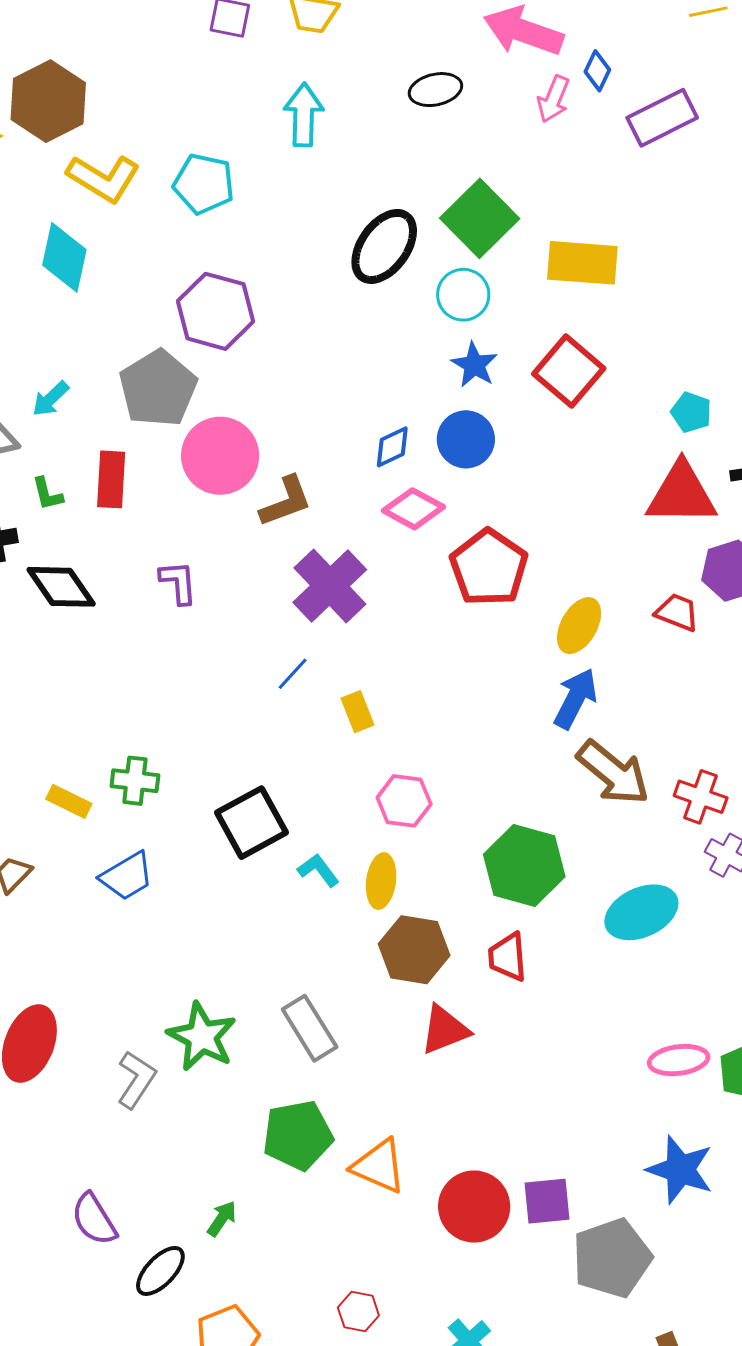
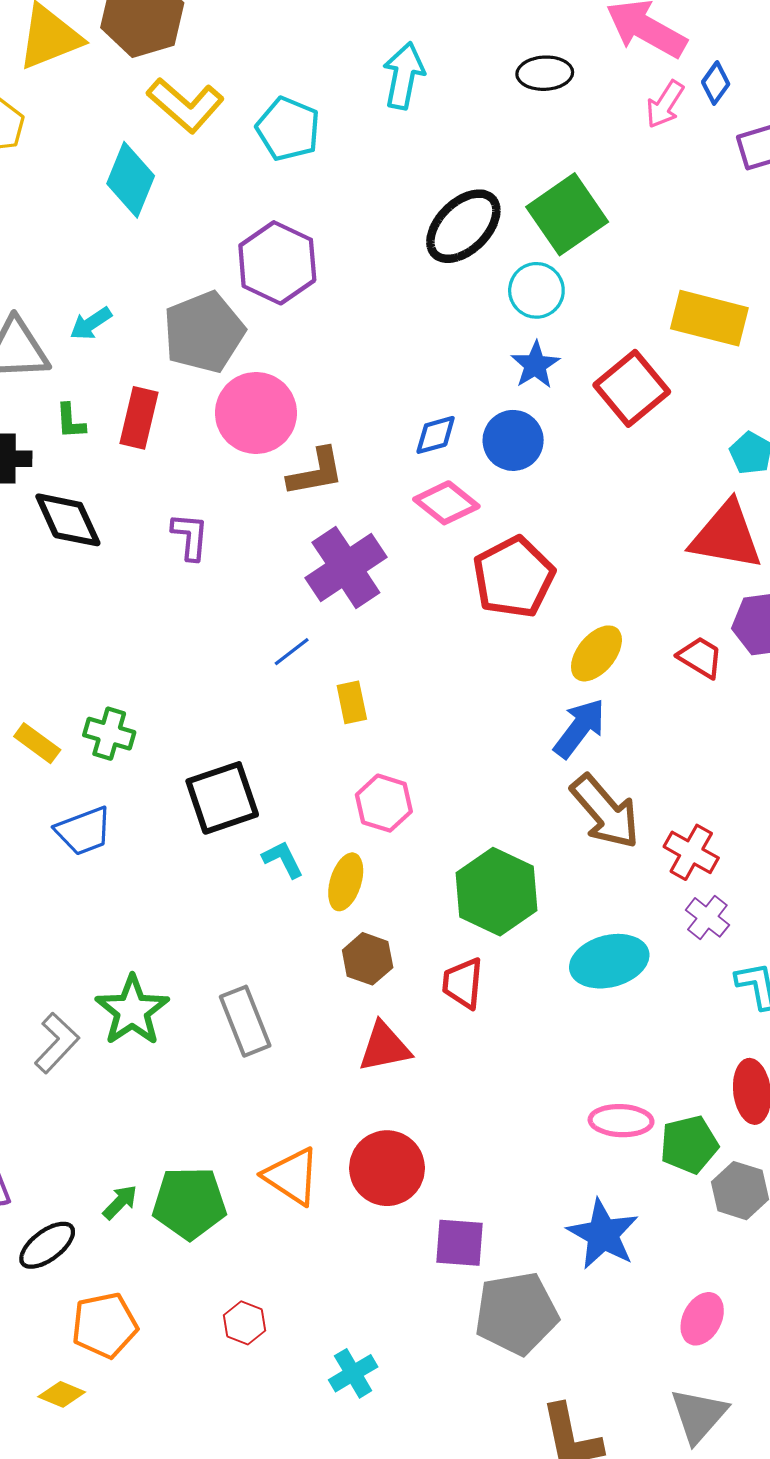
yellow rectangle: (582, 263) -> (709, 318), moved
brown hexagon: (414, 950) -> (368, 959), size x0.7
green pentagon: (298, 1135) -> (189, 1203), moved
red circle: (474, 1207) -> (387, 1168), moved

